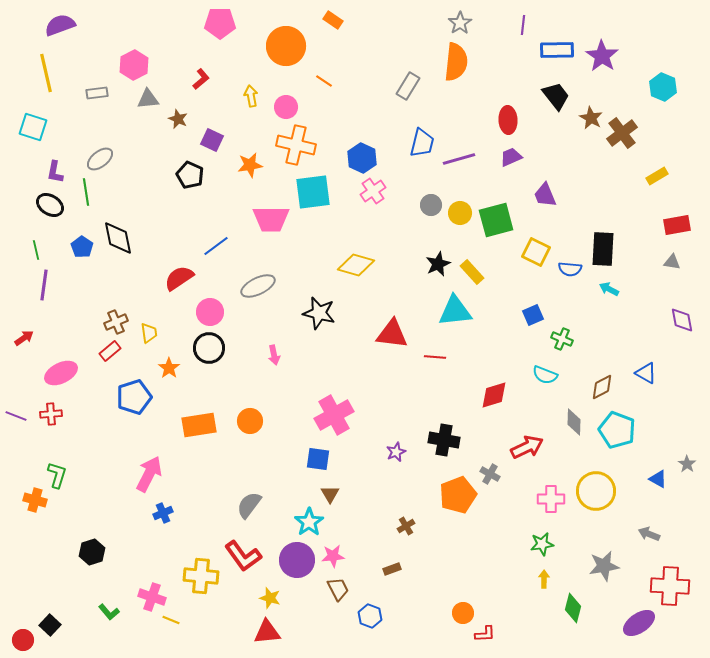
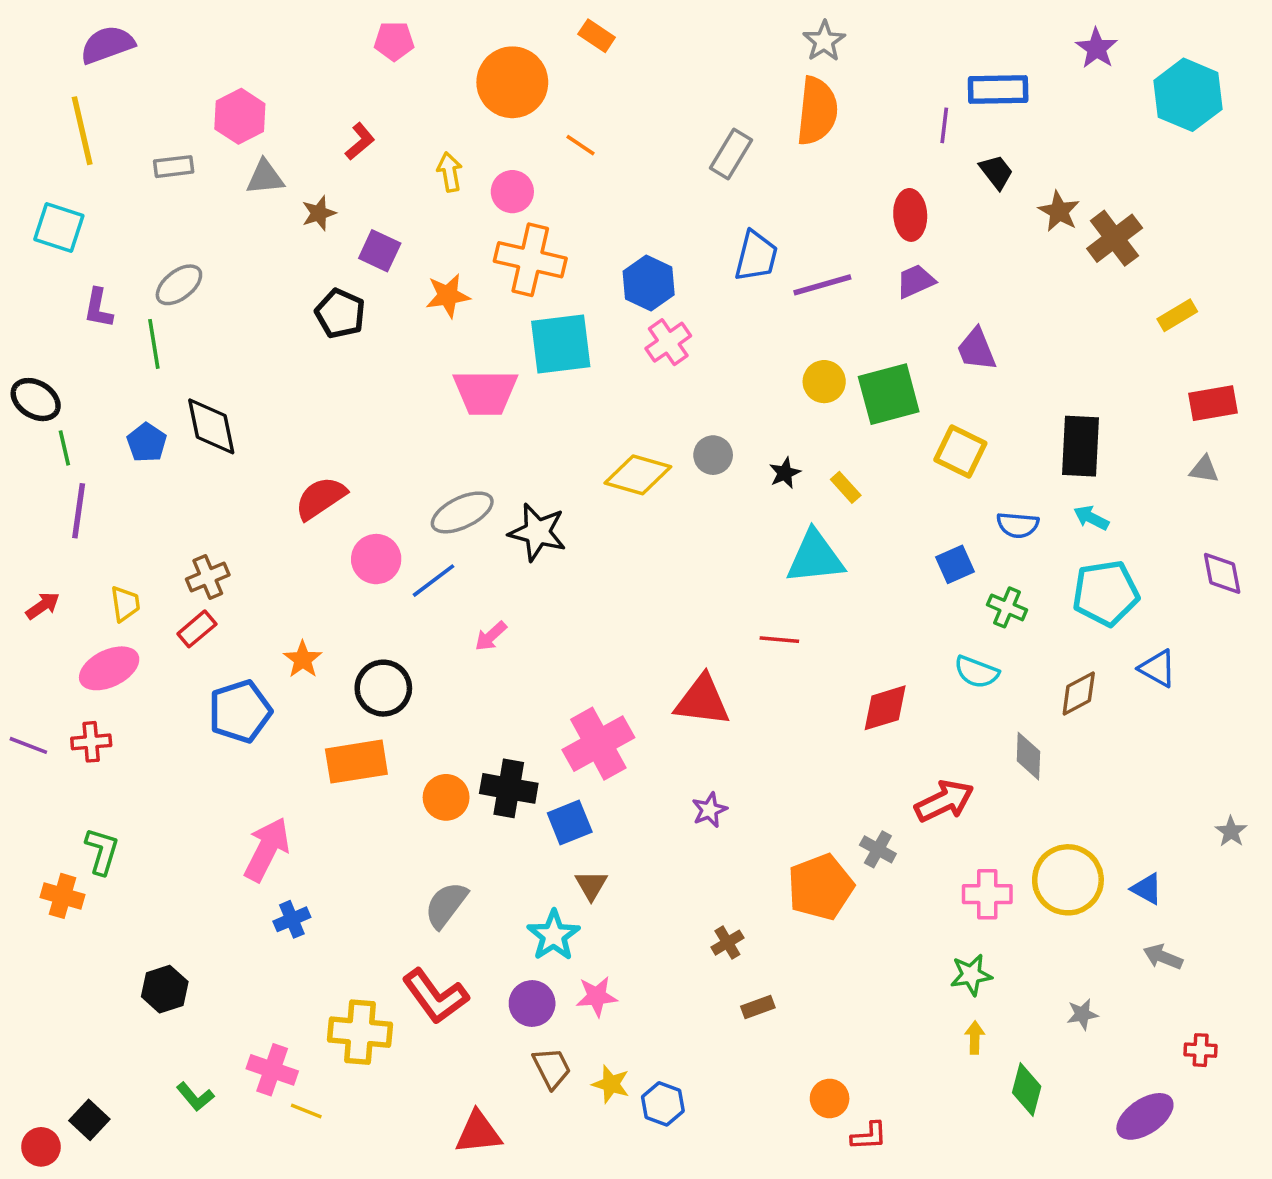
pink pentagon: (220, 23) -> (394, 41), size x0.7
purple line: (523, 25) -> (944, 125), moved
purple star: (602, 56) -> (1097, 48), moved, size x0.7
cyan hexagon: (663, 87) -> (1188, 95), moved, size x1.4
black trapezoid: (556, 96) -> (996, 172), size x0.7
brown star: (178, 119) -> (319, 213), turned 30
black ellipse: (50, 205) -> (36, 400), moved
gray circle: (431, 205) -> (713, 455), moved
blue line: (216, 246) -> (433, 581), moved
black star: (438, 264) -> (785, 473), size x0.7
blue semicircle: (570, 269) -> (1018, 525), moved
yellow rectangle: (472, 272) -> (846, 487), size x0.7
black star: (319, 313) -> (537, 532), moved
yellow trapezoid: (149, 333) -> (125, 604), moved
red triangle: (392, 334) -> (702, 701), moved
black circle: (209, 348) -> (383, 688), moved
pink arrow: (274, 355) -> (491, 636), turned 60
orange circle: (250, 421) -> (446, 797), moved
cyan pentagon: (617, 430) -> (1106, 593), moved, turned -30
black cross: (444, 440) -> (509, 788), moved
blue square: (318, 459) -> (570, 822), turned -30
blue triangle: (658, 479) -> (1147, 889), moved
purple circle: (297, 560) -> (532, 1003), size x0.7
gray star: (604, 566) -> (1082, 1014), size x0.6
brown rectangle: (392, 569) -> (758, 1007), moved
red cross: (670, 586) -> (1201, 1050), size x0.5
brown trapezoid: (338, 589) -> (552, 1068), moved
yellow star: (270, 598) -> (611, 1084), moved

